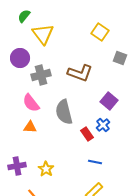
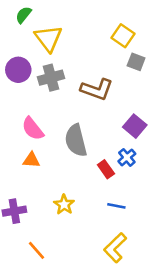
gray square: (120, 58) -> (136, 62), moved
gray cross: (41, 75) -> (51, 78), moved
yellow star: (46, 169) -> (64, 205), moved

